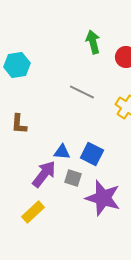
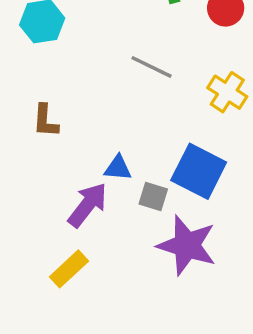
blue square: (92, 154) -> (199, 171), moved, size x1.4
gray square: (73, 178) -> (153, 197), moved

